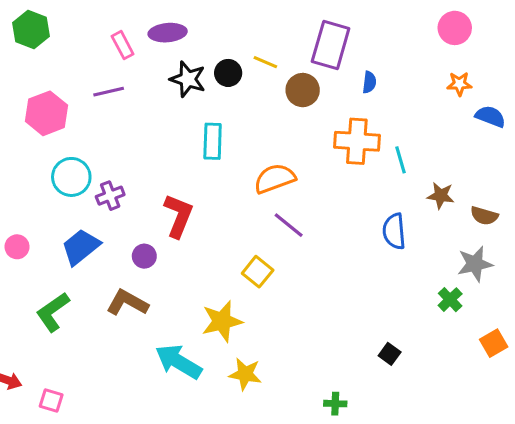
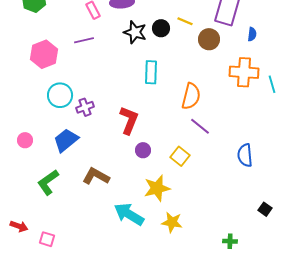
orange semicircle: (275, 179) -> (191, 96), turned 124
blue semicircle: (394, 231) -> (245, 155), moved
purple circle: (144, 256) -> (143, 150), moved

